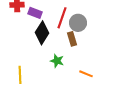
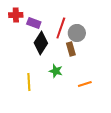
orange line: (86, 74) -> (85, 84), turned -40
yellow line: (20, 75) -> (29, 82), moved

